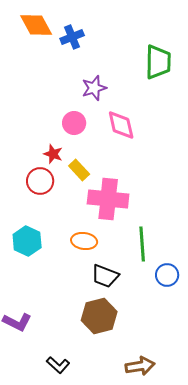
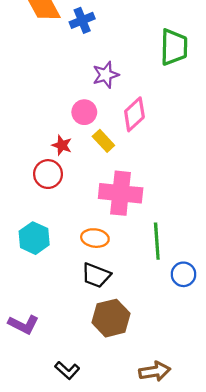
pink diamond: (121, 125) -> (134, 114), turned 60
yellow rectangle: (79, 170) -> (103, 141), moved
black trapezoid: (105, 276) -> (96, 275), moved

